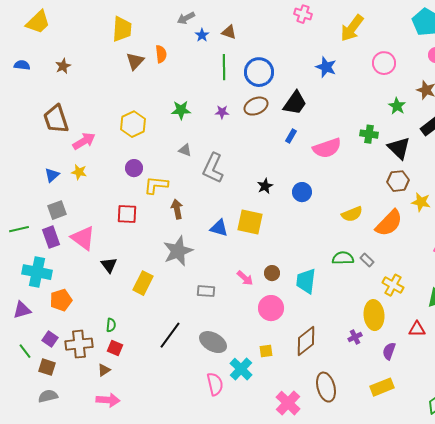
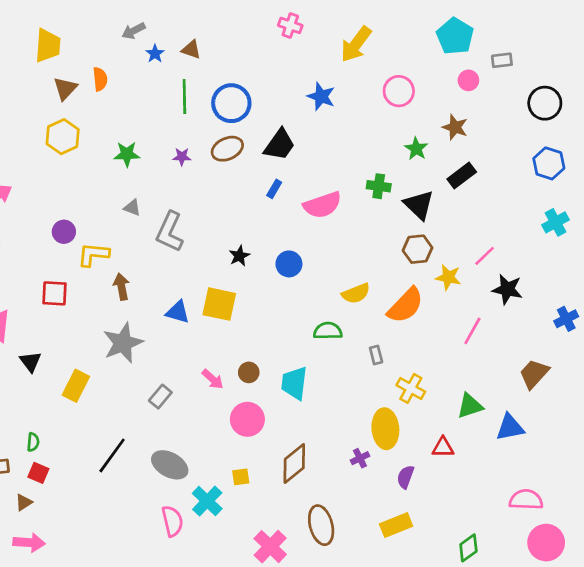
yellow hexagon: (133, 124) -> (63, 137), moved
green semicircle: (343, 258) -> (328, 331), moved
gray rectangle: (367, 260) -> (376, 355), turned 32
gray rectangle: (206, 291) -> (160, 397), turned -54

